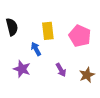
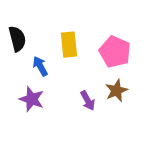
blue arrow: (36, 49) -> (40, 66), moved
brown star: (87, 75) -> (116, 91), moved

